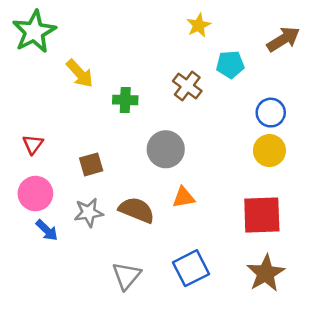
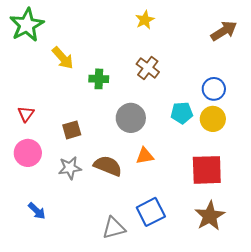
yellow star: (199, 25) -> (145, 20), moved
cyan pentagon: (230, 65) -> (182, 113), moved
blue arrow: (47, 230) -> (37, 211), moved
gray triangle: (127, 276) -> (114, 228), moved, turned 35

